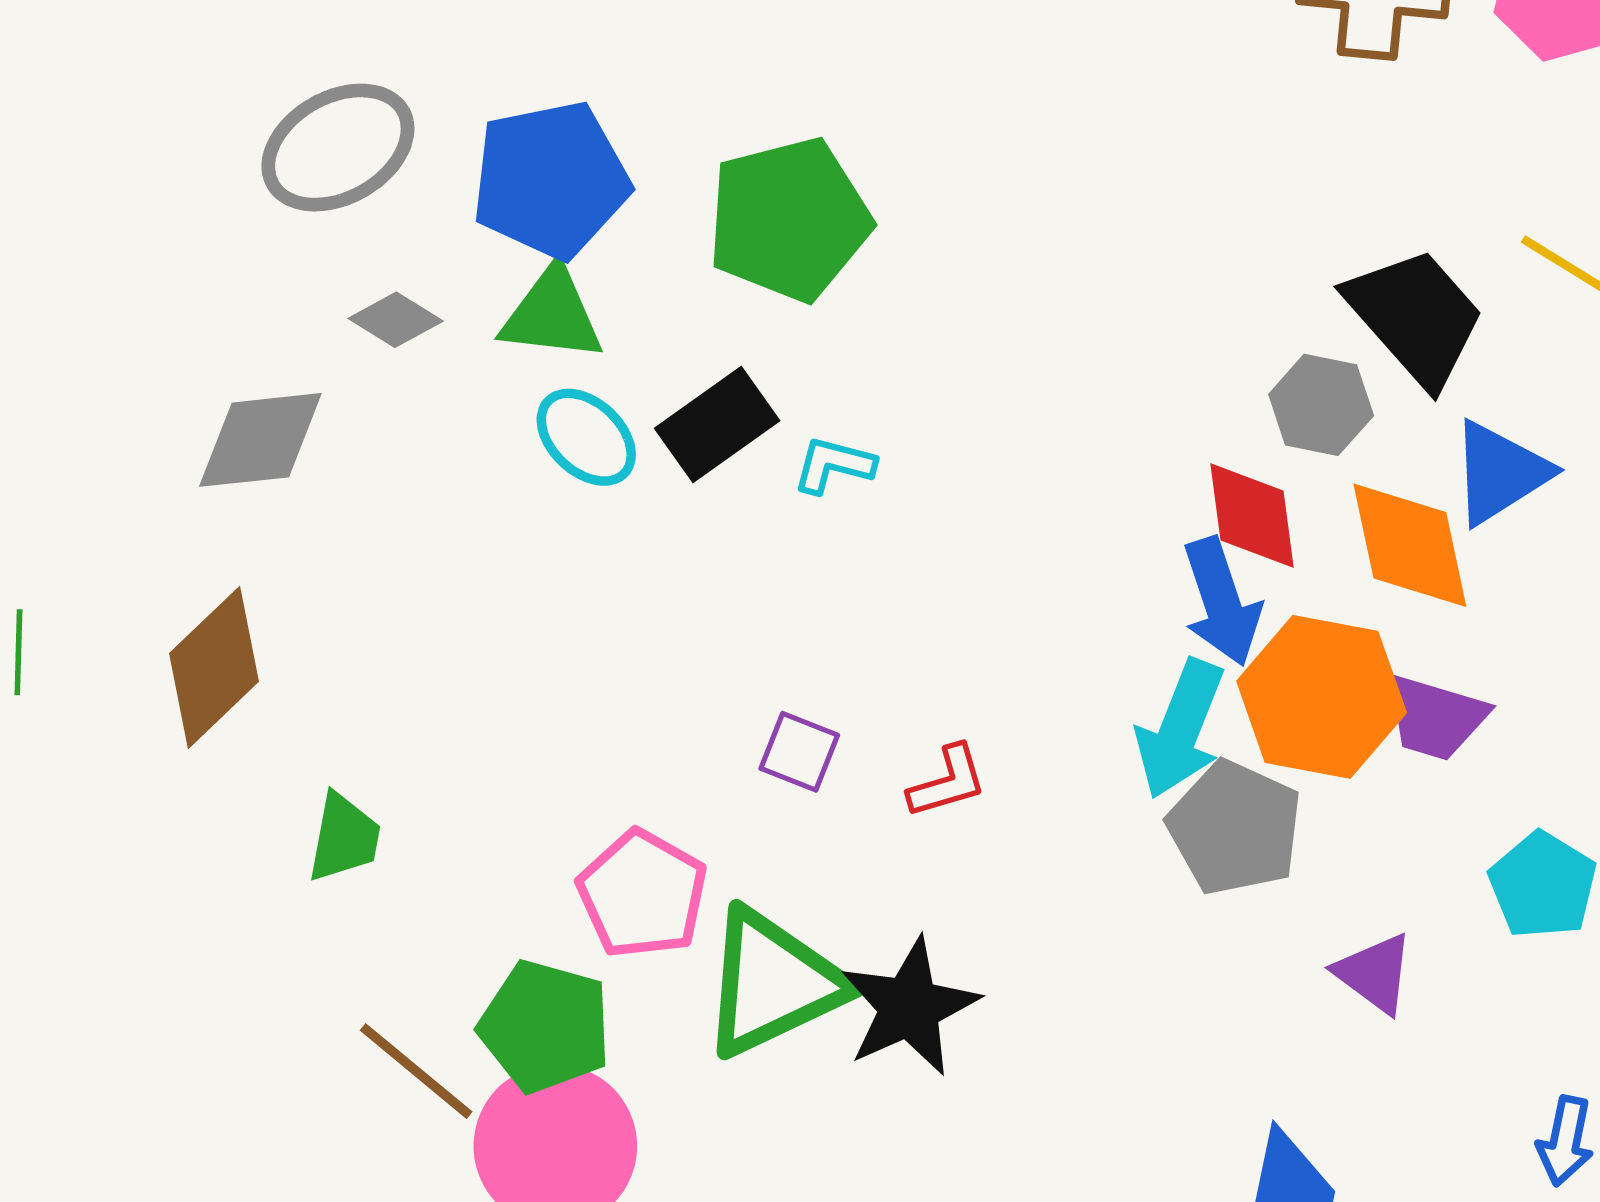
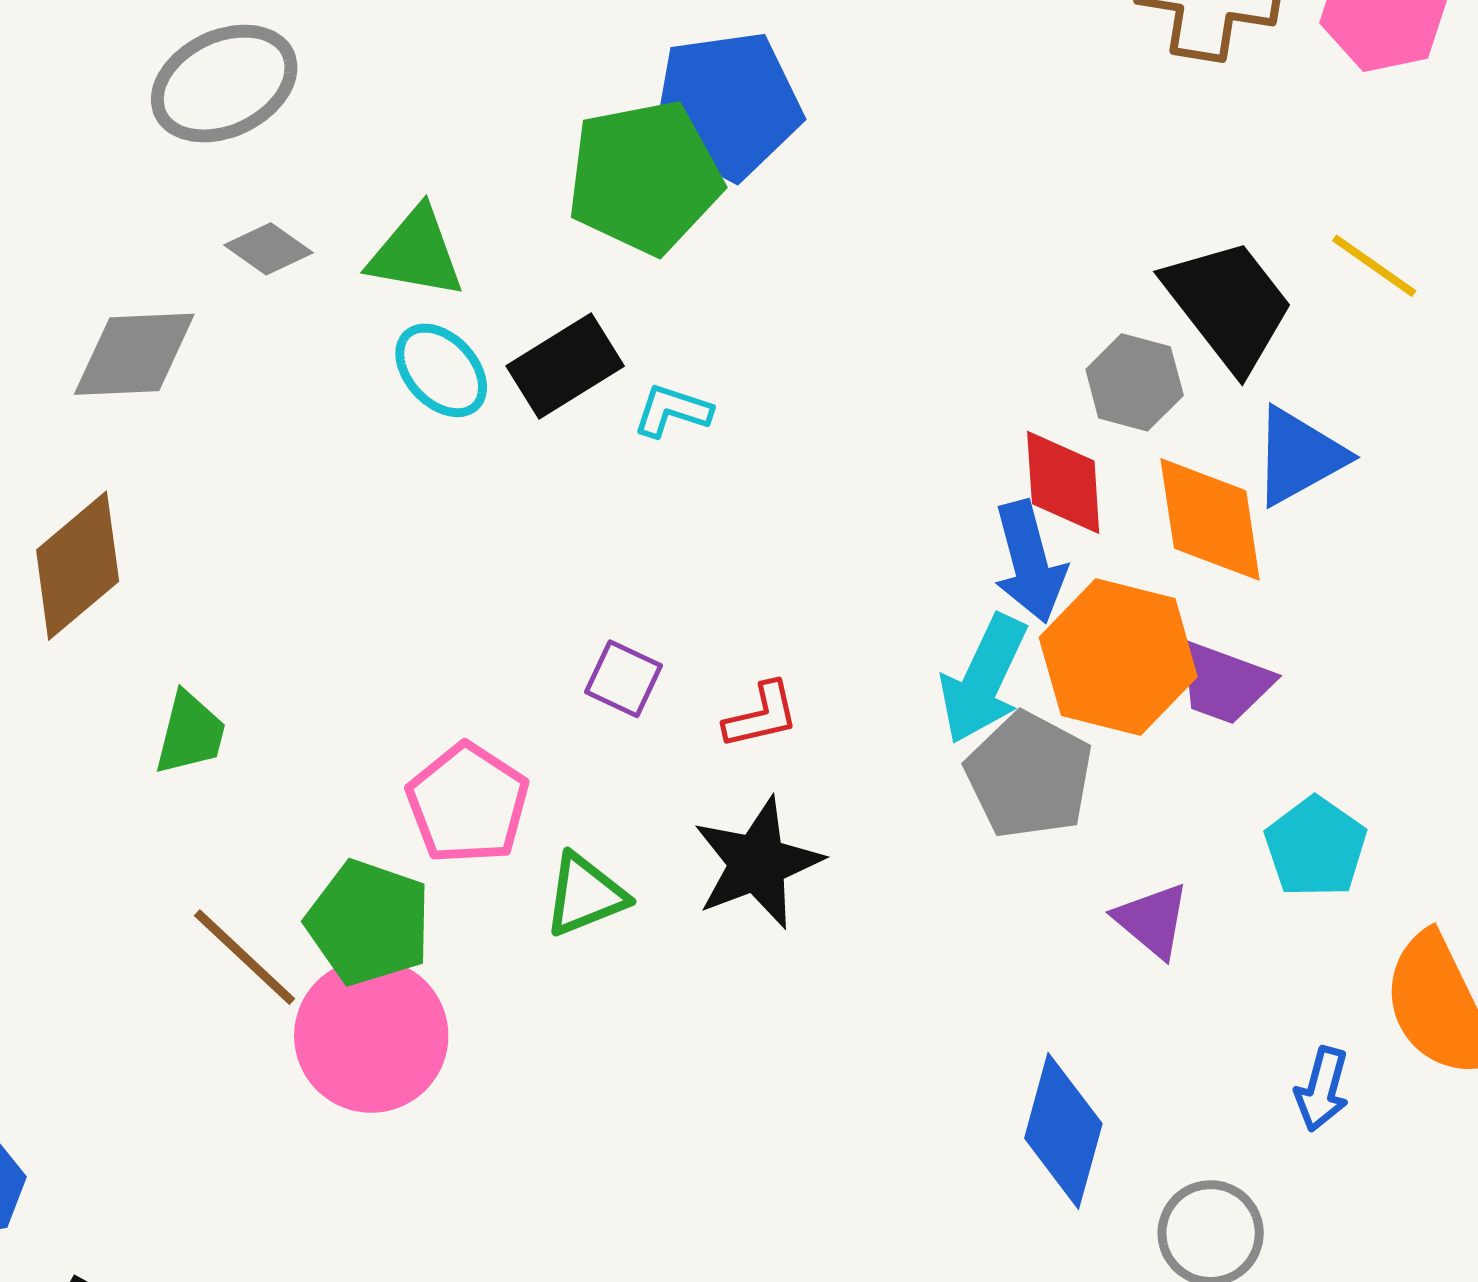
blue pentagon: (551, 180) -> (727, 105), moved
green triangle: (773, 983) -> (585, 895), size x0.6
black star: (909, 1007) -> (757, 863), moved

